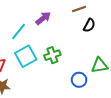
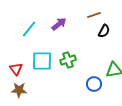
cyan line: (19, 32) -> (29, 29), moved
cyan square: (26, 56) -> (42, 61), turned 30

